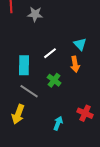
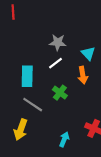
gray star: (35, 14) -> (58, 42), moved

